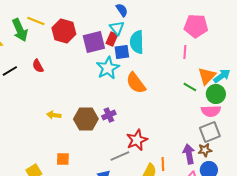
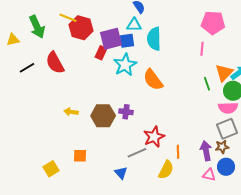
yellow line: (36, 21) -> (68, 18), moved
cyan triangle: (117, 28) -> (134, 25), turned -49
red rectangle: (112, 39) -> (101, 53), moved
blue square: (122, 52) -> (127, 41), moved
red semicircle: (38, 66) -> (55, 63), size x1.6
green line: (190, 87) -> (207, 84), turned 40
purple cross: (109, 115) -> (126, 112), turned 32
orange line: (163, 164) -> (178, 152), moved

